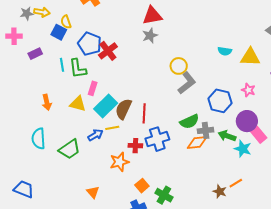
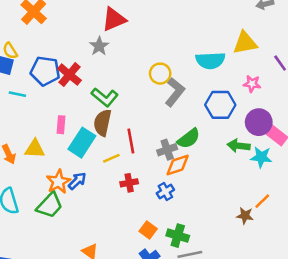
gray star: (150, 36) -> (99, 46), moved
cyan semicircle: (225, 51) -> (210, 61), moved, size x1.6
cyan line: (62, 65) -> (17, 94), moved, turned -56
green L-shape: (78, 69) -> (105, 97), moved, turned -30
yellow triangle: (78, 104) -> (35, 149), moved
brown semicircle: (123, 109) -> (102, 123), moved
yellow line: (112, 128) -> (111, 158), moved
gray cross: (206, 130) -> (167, 150), moved
blue cross: (157, 139) -> (165, 191), moved, size x0.6
orange diamond: (197, 143) -> (178, 165), moved
orange star: (119, 162) -> (58, 182), moved

